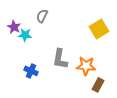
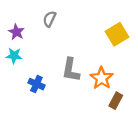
cyan star: (25, 35) -> (14, 56), moved
orange star: (86, 66) -> (102, 78), turned 30

